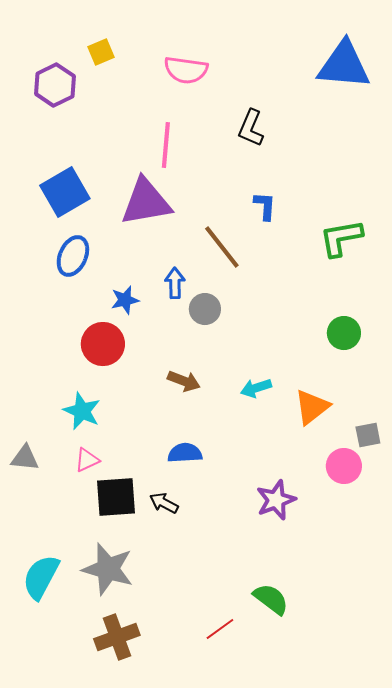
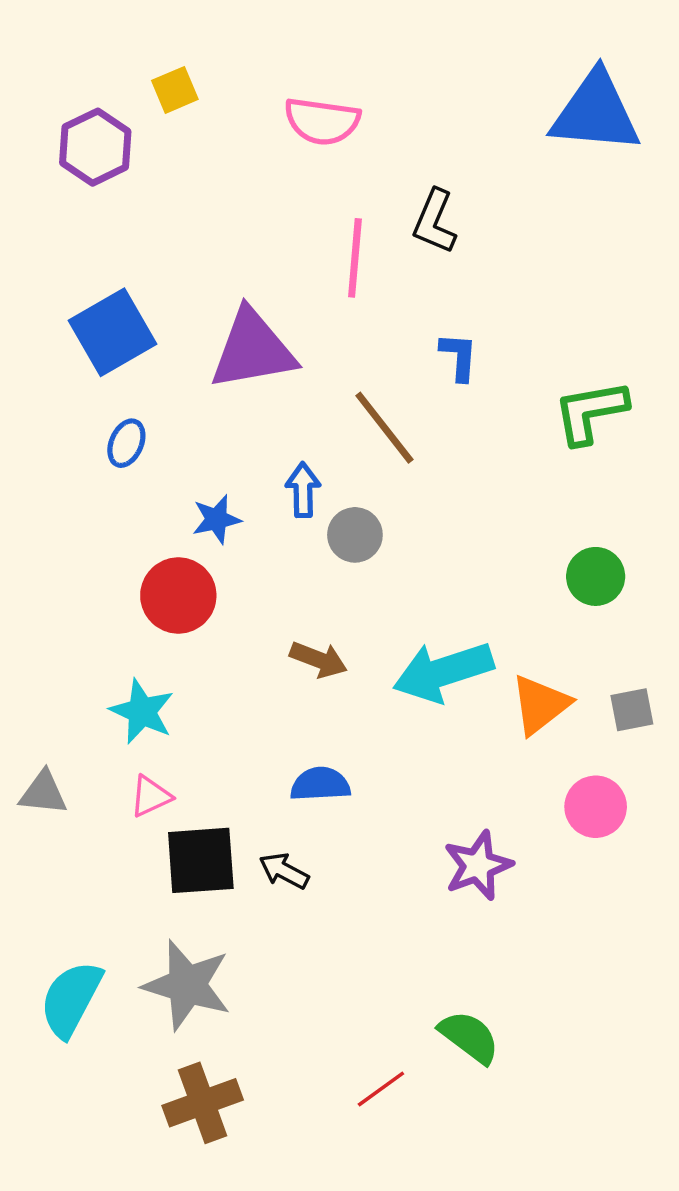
pink line: (166, 145) -> (355, 258), moved
blue ellipse: (73, 256) -> (126, 443), size x0.7
cyan arrow: (256, 388) -> (443, 672), size x1.8
gray square: (368, 435) -> (632, 710), moved

